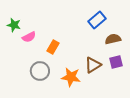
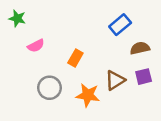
green star: (14, 25) -> (17, 18), moved
orange rectangle: (53, 47) -> (75, 58), moved

